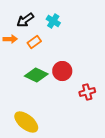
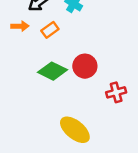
yellow ellipse: (26, 122) -> (75, 130), moved

